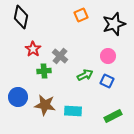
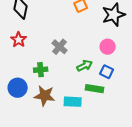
red star: (33, 49) -> (19, 40), moved
green cross: (44, 71) -> (41, 70), moved
green rectangle: (113, 116) -> (95, 89), moved, turned 36

